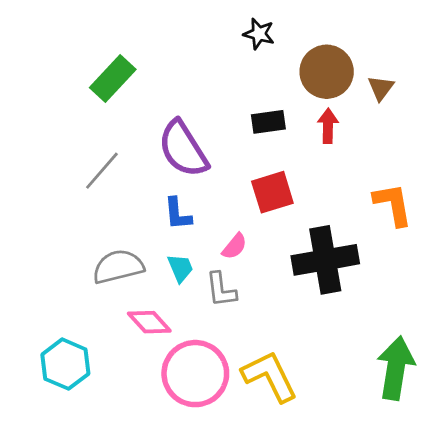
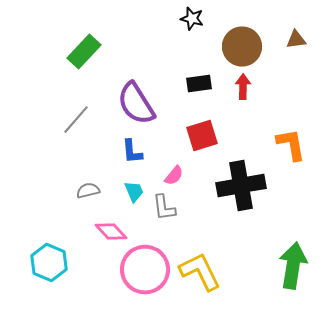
brown triangle: (381, 88) -> (296, 40), moved, turned 45
gray semicircle: (118, 267) -> (88, 191), size x0.6

